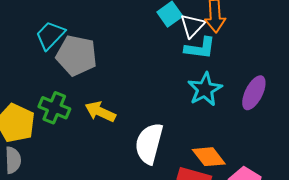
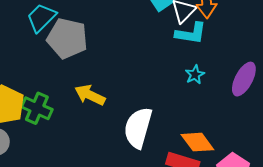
cyan star: (205, 89) -> (195, 75), size x0.6
green cross: (54, 108) -> (37, 108), moved

